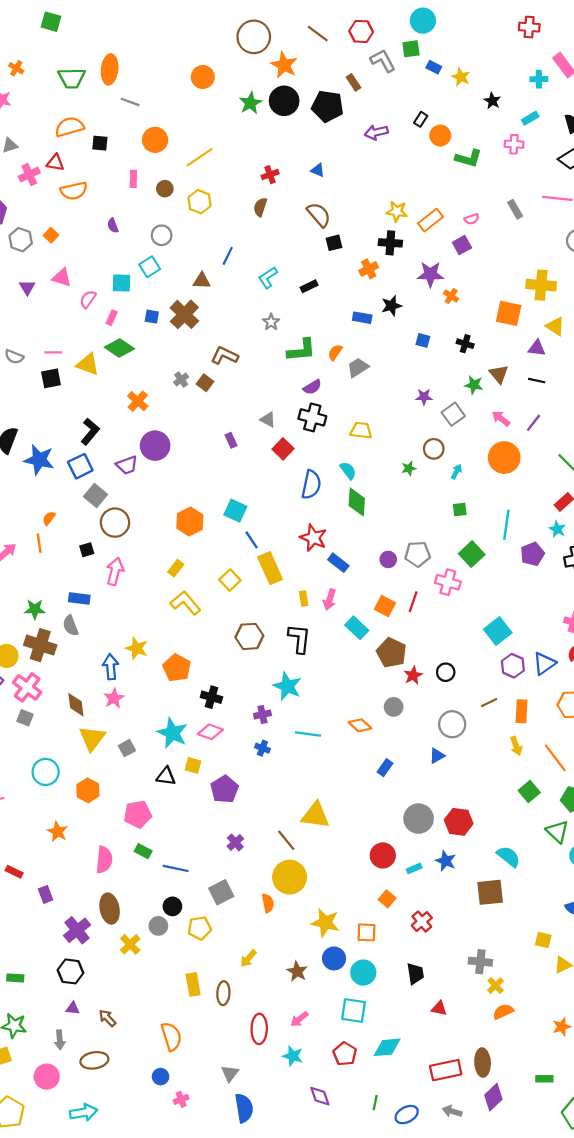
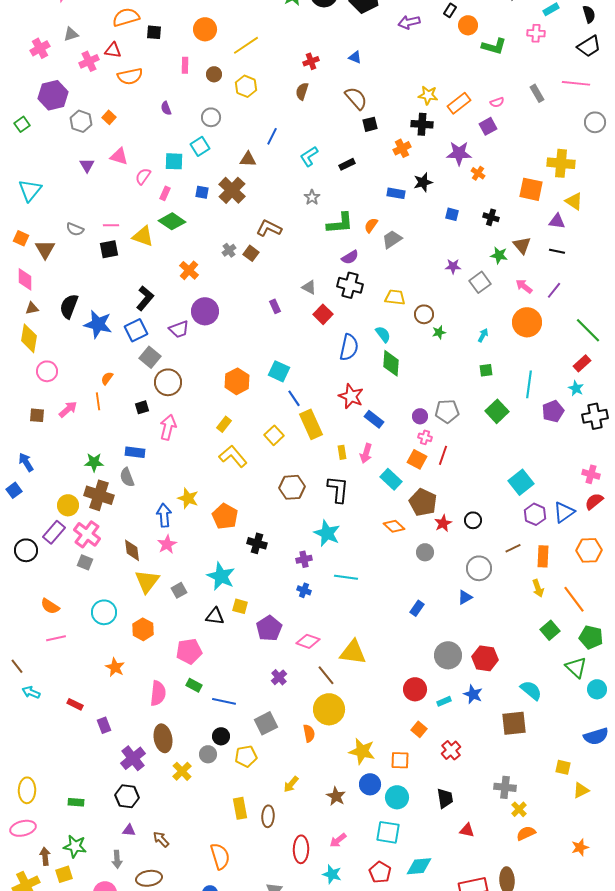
brown circle: (434, 449) -> (424, 314), moved
pink cross: (448, 582) -> (425, 437), moved, size x0.6
orange diamond: (360, 725) -> (394, 526), moved
pink diamond: (210, 732) -> (308, 641), moved

